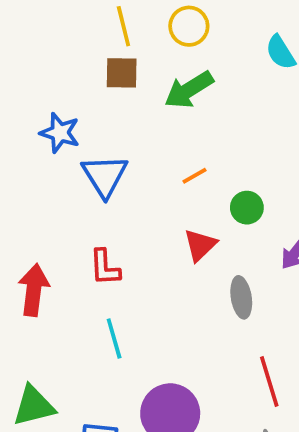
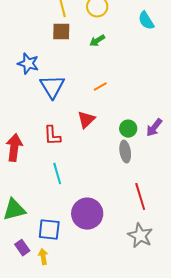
green arrow: (189, 90) -> (97, 41), size x0.6
green circle: (247, 208) -> (128, 129), moved
red triangle: (200, 245) -> (86, 120), moved

